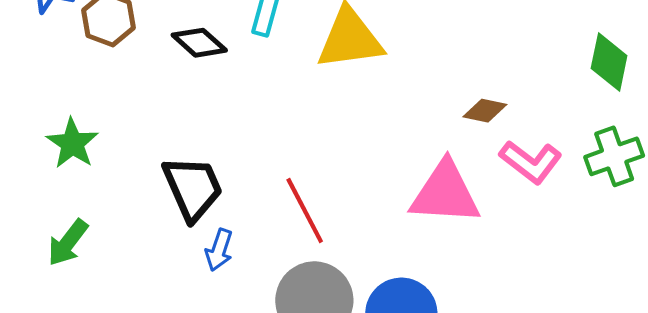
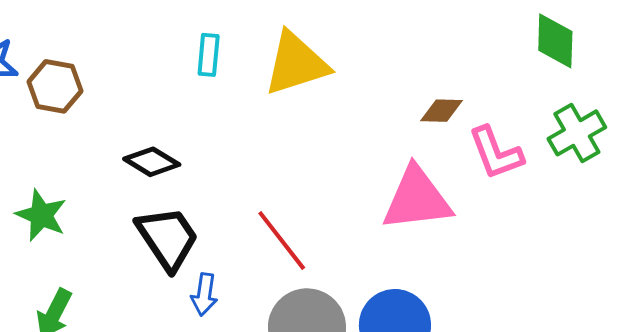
black diamond: (199, 43) -> (152, 162), moved
pink L-shape: (531, 162) -> (496, 153), turned 42

